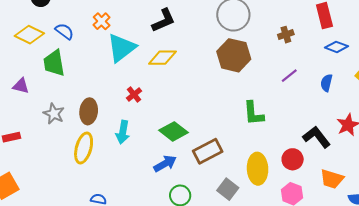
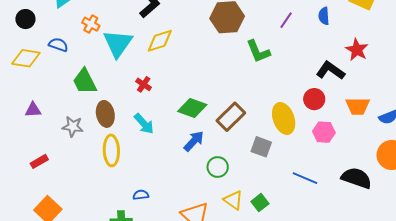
green trapezoid: (54, 63) -> (85, 81), moved
green L-shape: (254, 113) -> (258, 51), moved
cyan arrow: (123, 132) -> (144, 124), turned -35

